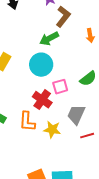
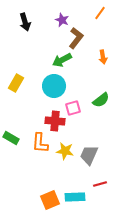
red cross: (42, 100) -> (55, 121), turned -30
gray trapezoid: (76, 115) -> (89, 155), moved
red line: (87, 136) -> (100, 184), moved

